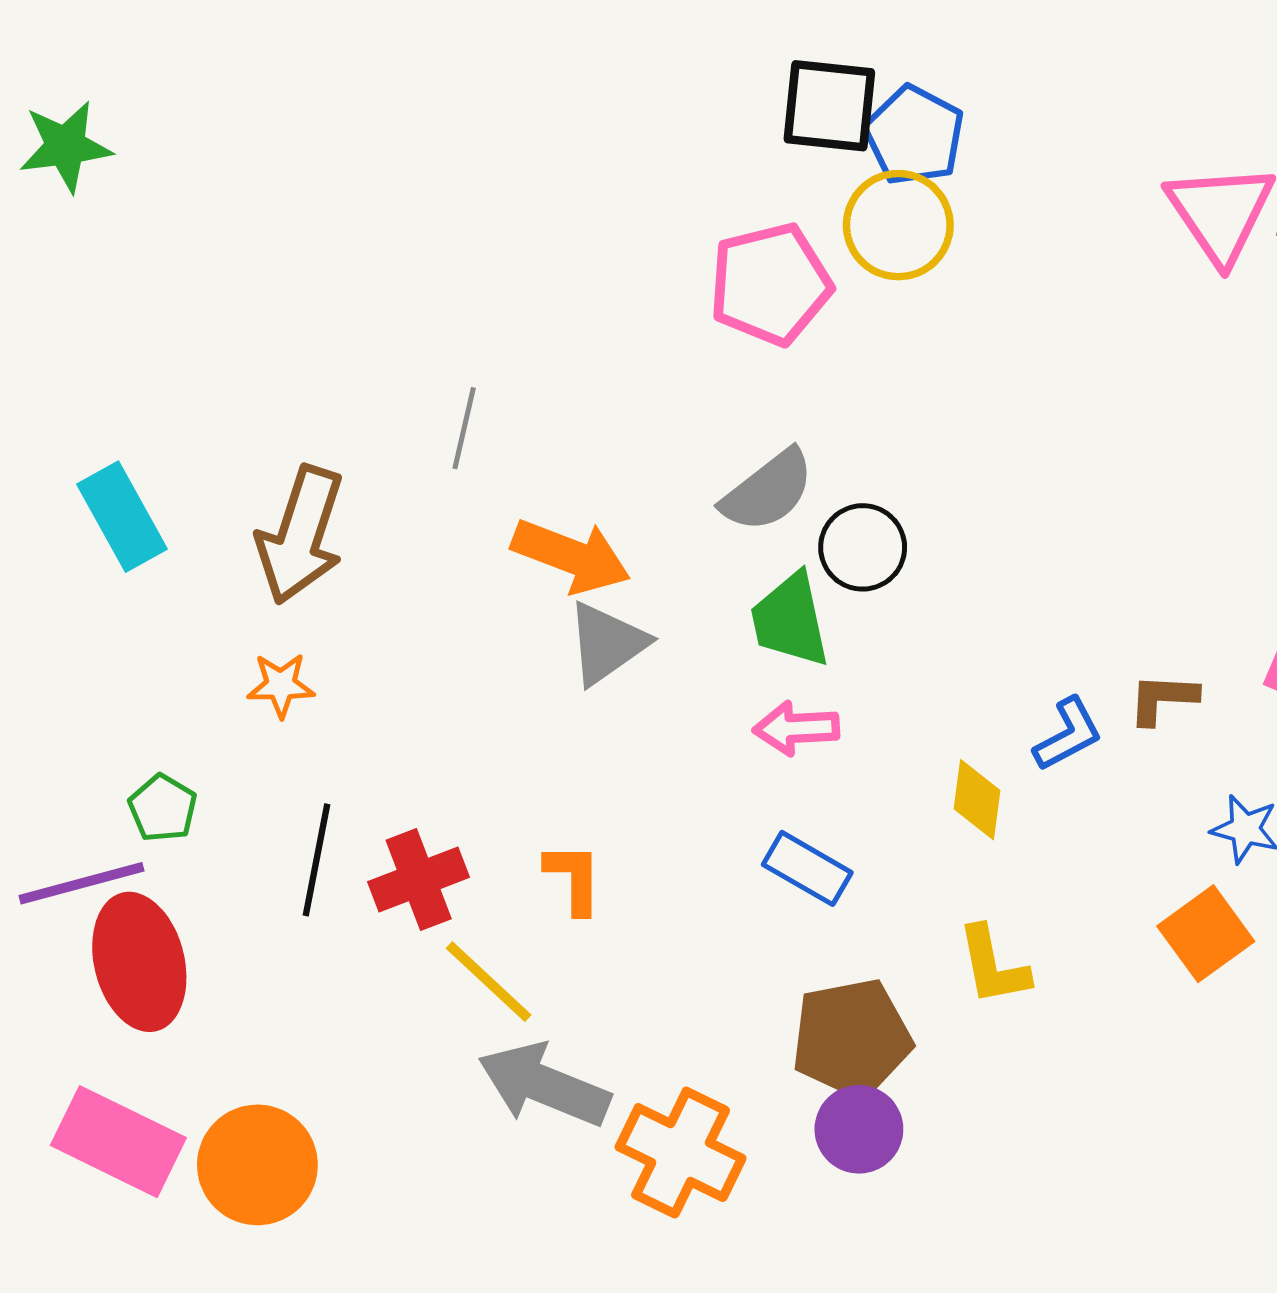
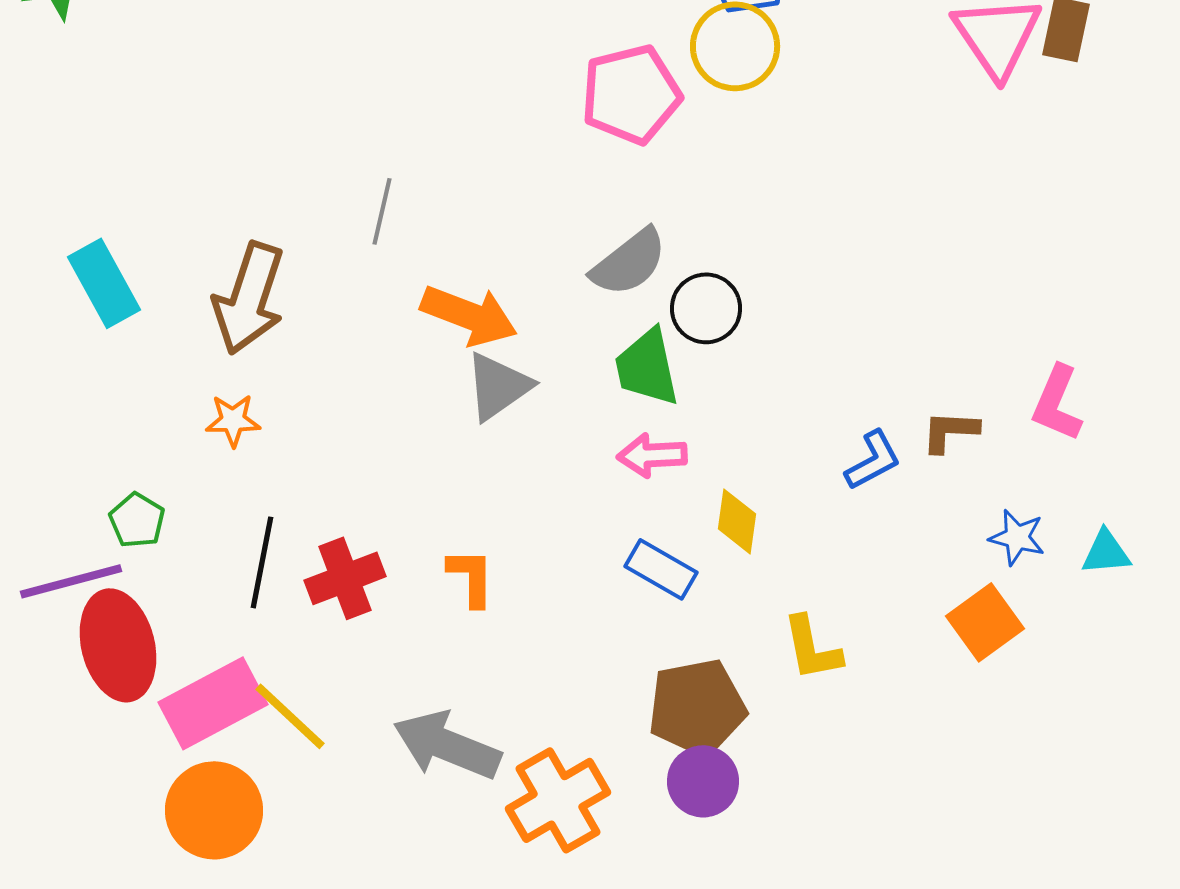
yellow diamond: (977, 800) -> (737, 521), moved
yellow line: (489, 982) -> (290, 716), moved
pink rectangle: (118, 1142) -> (213, 703), moved, turned -54
orange cross: (681, 1153) -> (558, 800), turned 34

